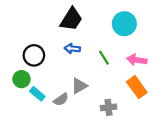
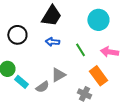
black circle: (34, 55) -> (17, 35), moved
orange rectangle: (137, 87) -> (98, 76), moved
gray cross: (109, 107) -> (84, 94), turned 32

